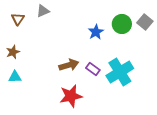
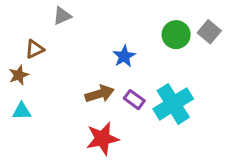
brown triangle: (18, 19) -> (35, 49), moved, turned 32
blue star: (96, 32) -> (124, 56), moved

